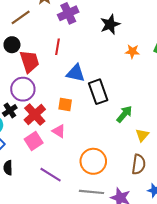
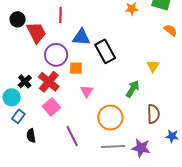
purple circle: (23, 89) -> (56, 55), moved
green arrow: (124, 114) -> (133, 89), moved
pink triangle: (59, 131) -> (87, 91), moved, turned 40
yellow triangle: (142, 135) -> (153, 66), moved
purple line: (51, 175) -> (72, 136), turned 40

